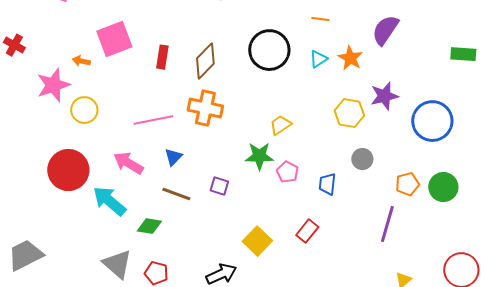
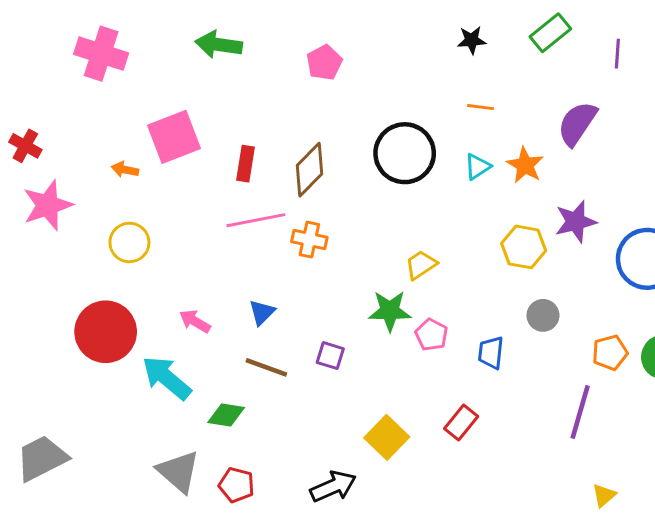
pink star: (53, 85) -> (48, 205), moved
orange cross: (205, 108) -> (309, 240), size x0.7
pink line: (153, 120) -> (256, 220), moved
pink arrow: (128, 163) -> (195, 321), size x0.7

